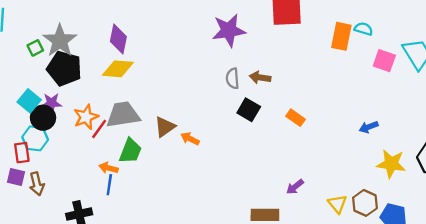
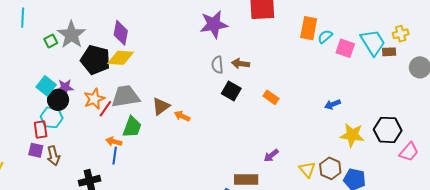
cyan semicircle: (363, 29) -> (325, 37), moved, turned -56
black pentagon: (64, 68) -> (95, 60), moved

